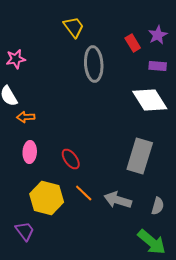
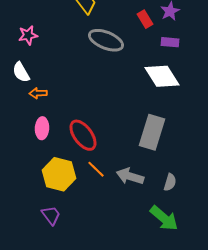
gray ellipse: (94, 64) -> (106, 40), turned -64
red ellipse: (71, 159) -> (83, 135), size x1.5
purple trapezoid: (25, 231) -> (51, 215), moved

